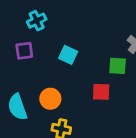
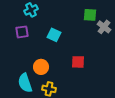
green square: (118, 66) -> (90, 15), moved
cyan semicircle: (17, 107) -> (25, 83), moved

